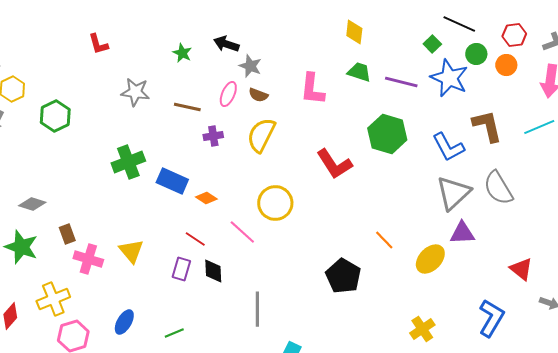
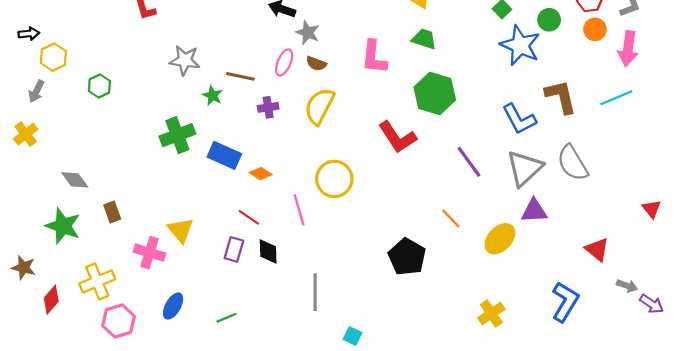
green star: (182, 53) -> (213, 96), moved
orange circle: (506, 65) -> (595, 29), moved
purple line: (401, 82) -> (469, 162), moved, turned 40
green hexagon: (55, 116) -> (99, 86), size x0.7
green hexagon: (387, 134) -> (435, 93), moved
gray diamond: (32, 204) -> (75, 180), turned 36
pink line: (242, 232) -> (299, 210), turned 32
pink cross: (88, 259) -> (150, 253), moved

